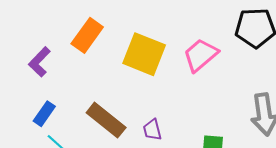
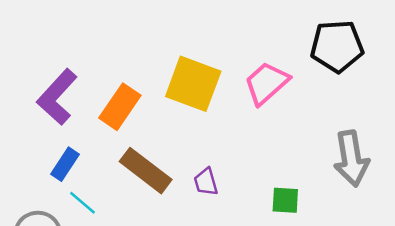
orange rectangle: (87, 35) -> (120, 107), moved
purple L-shape: (39, 62) -> (57, 97), size x1.4

